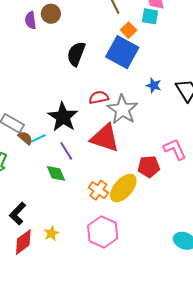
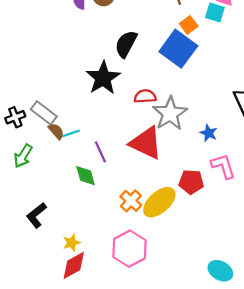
blue star: (154, 85) -> (209, 133), moved
black star: (63, 117) -> (103, 78), moved
red diamond: (23, 242) -> (74, 265), moved

